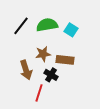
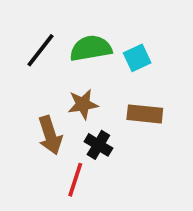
cyan square: (71, 30) -> (137, 58), turned 32
brown rectangle: (65, 60) -> (145, 114), moved

